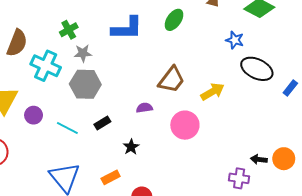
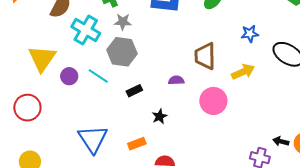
blue star: (235, 40) -> (250, 34), moved, turned -30
brown trapezoid: (171, 80) -> (205, 56), turned 136
cyan line: (67, 128) -> (98, 76), moved

